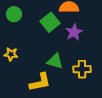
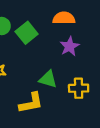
green square: (50, 22) -> (27, 33), moved

